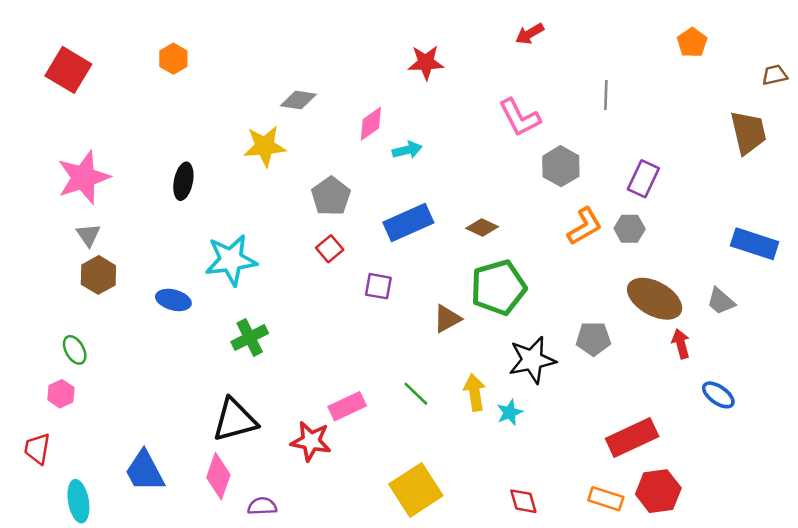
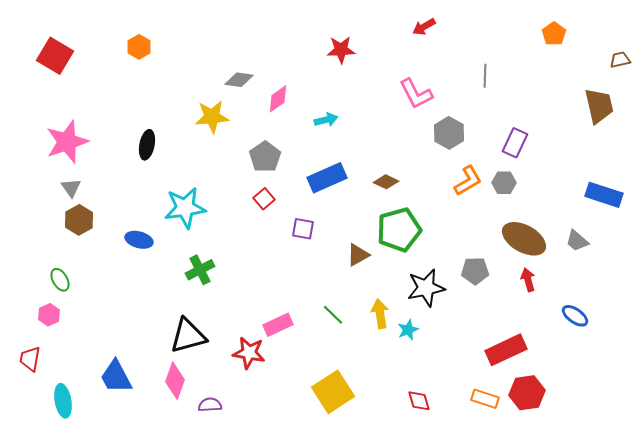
pink diamond: (371, 124) -> (278, 99), moved
red arrow: (681, 344) -> (528, 280), moved

